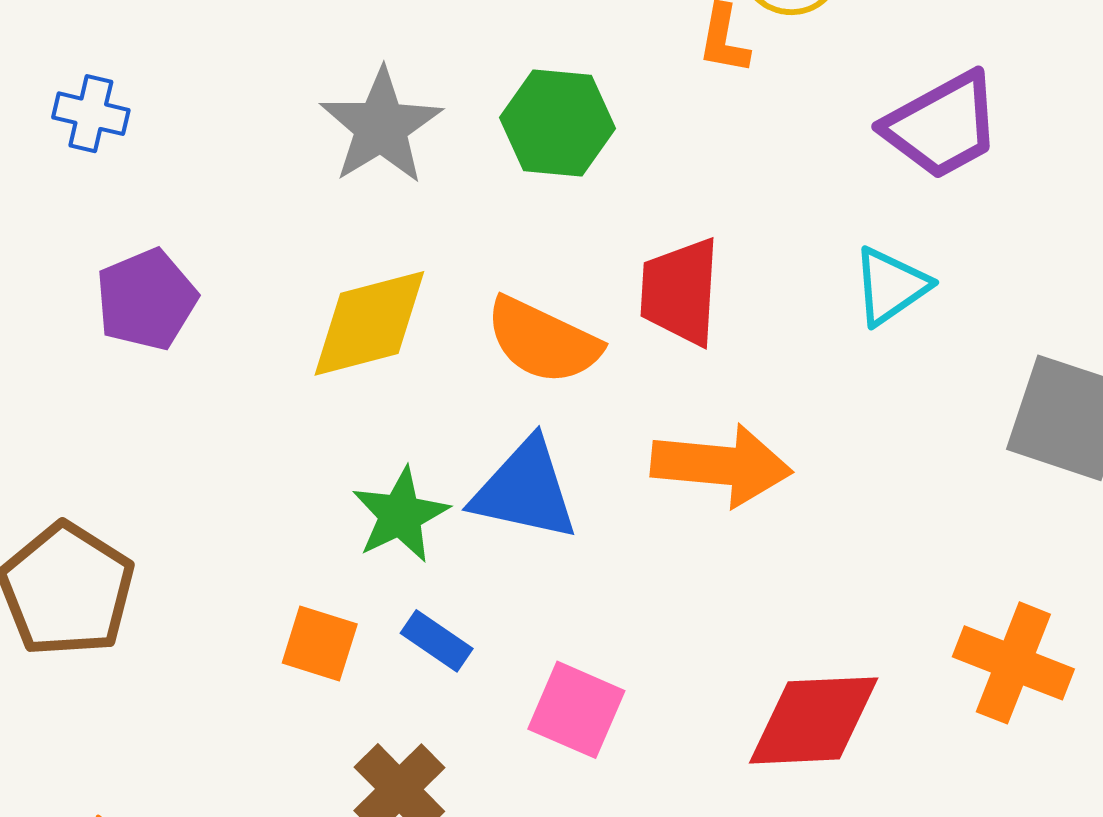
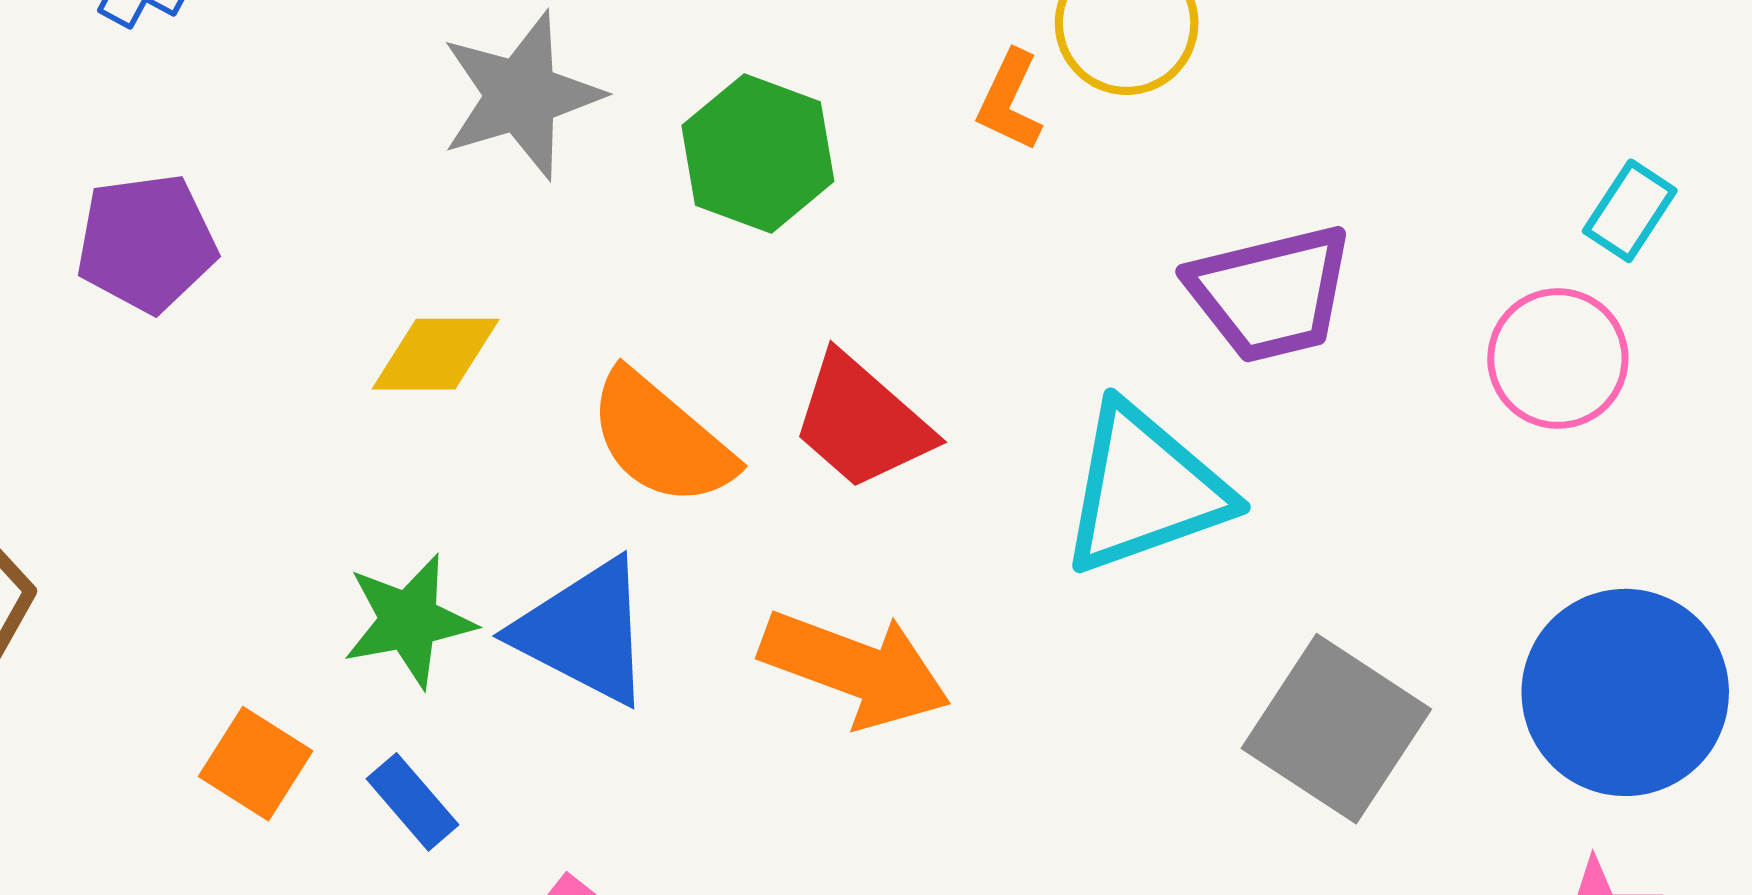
cyan triangle: (891, 286) -> (1145, 489), size x1.6
red trapezoid: (680, 292) -> (862, 422), turned -67
yellow diamond: (369, 323) -> (436, 354), size x0.7

